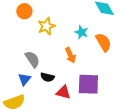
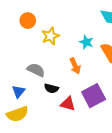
gray semicircle: (32, 59) -> (36, 70), turned -30
blue triangle: (24, 79) -> (19, 92), moved
purple square: (88, 84) -> (94, 96), turned -30

